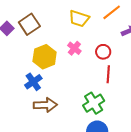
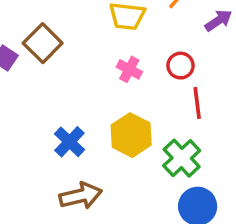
yellow hexagon: (45, 57) -> (131, 135), moved
brown arrow: (45, 105) -> (81, 196), moved

